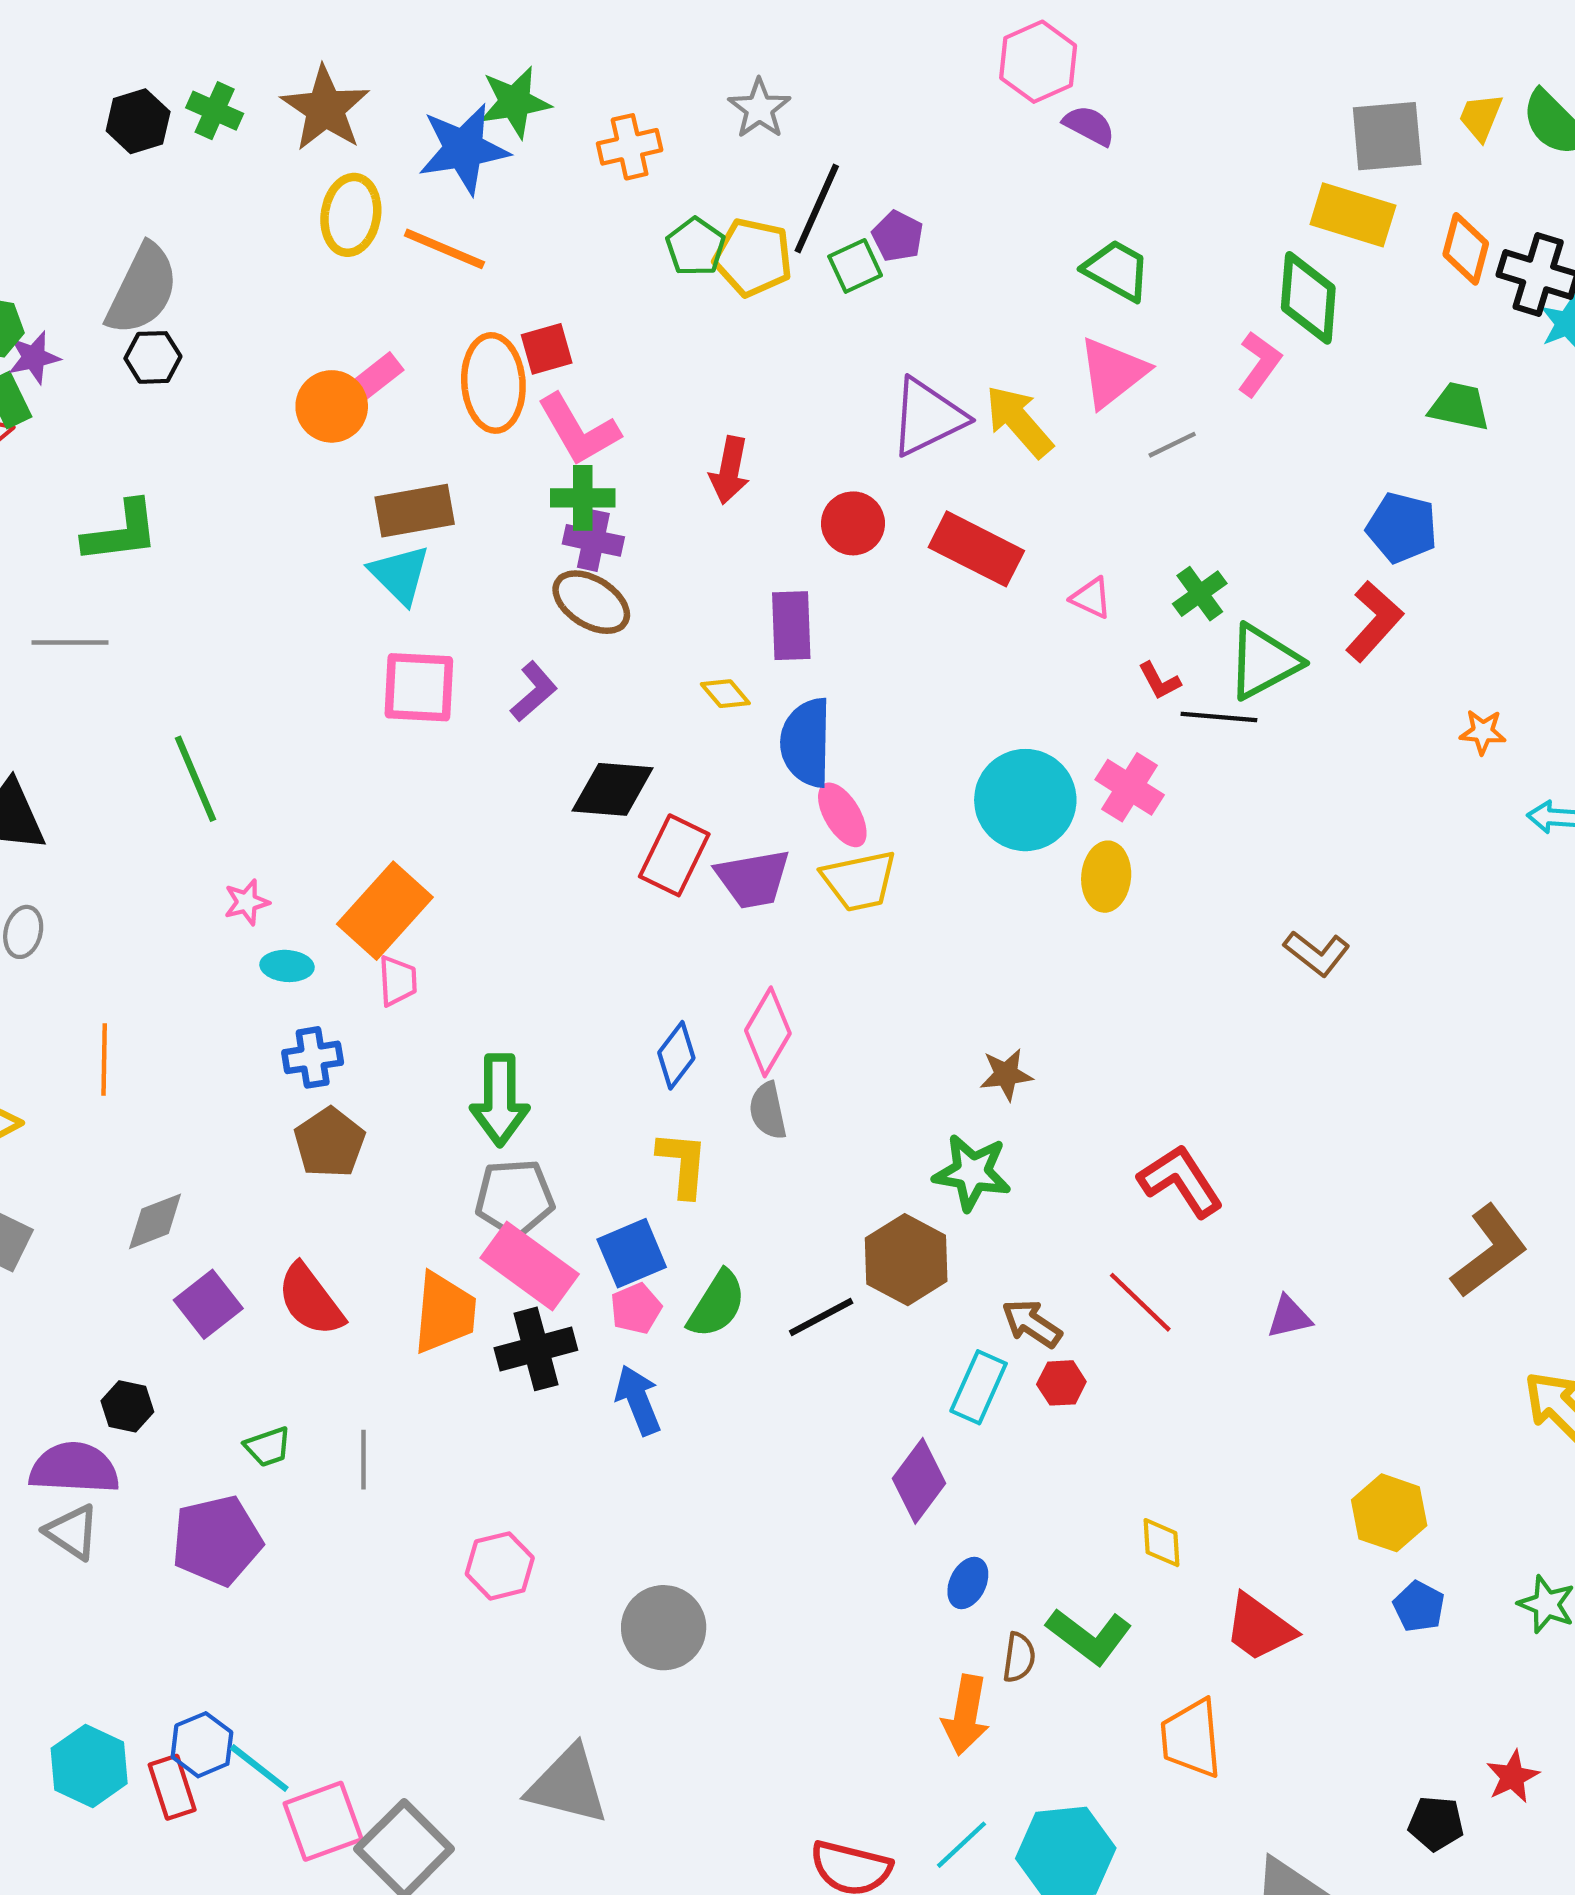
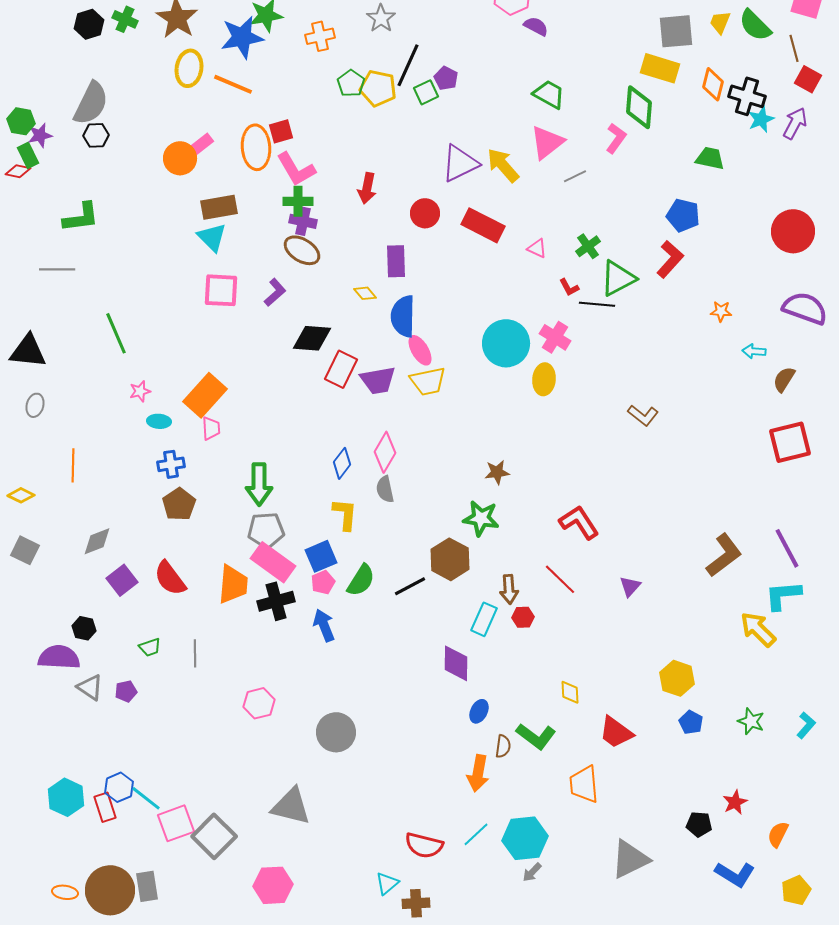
purple triangle: (1289, 1317) -> (630, 586), turned -35
brown arrow: (1032, 1323) -> (509, 589), turned -128
purple diamond: (919, 1481) -> (456, 663), turned -36
gray triangle: (72, 1532) -> (90, 687), moved
purple pentagon: (217, 1540) -> (126, 691), size x0.5

